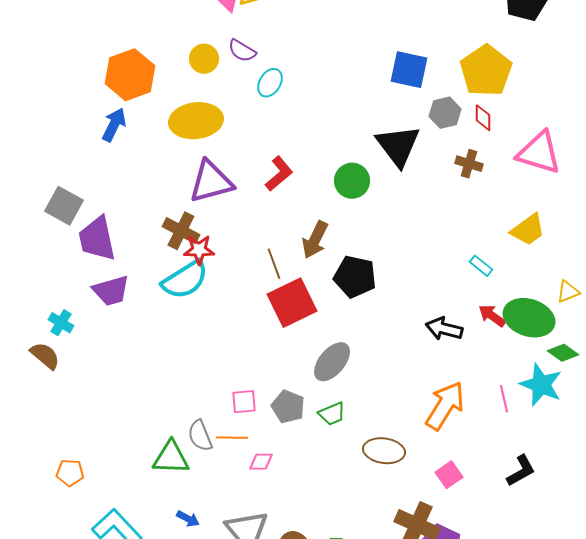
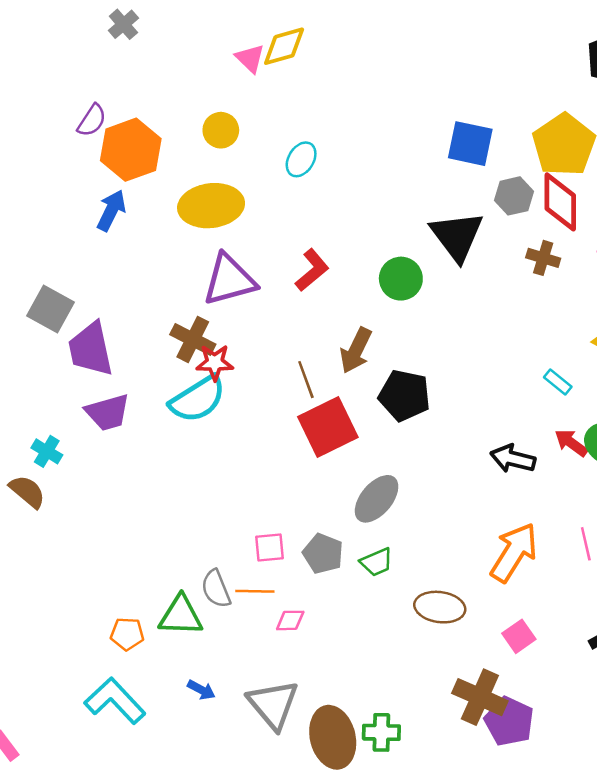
purple semicircle: (242, 51) -> (92, 120), moved, turned -88
red diamond: (483, 118) -> (560, 202), size x1.8
orange pentagon: (70, 473) -> (127, 634), moved

